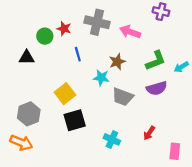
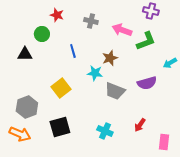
gray cross: (97, 22) -> (91, 21), size x0.6
red star: (64, 29) -> (57, 15), moved
green L-shape: (156, 61) -> (146, 41), moved
black square: (75, 120) -> (60, 127), moved

